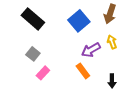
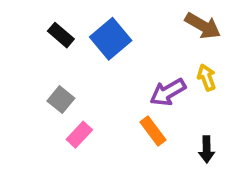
brown arrow: (110, 14) -> (203, 26), turned -78
black rectangle: (33, 19) -> (61, 35), size x0.6
blue square: (79, 21) -> (111, 39), moved

